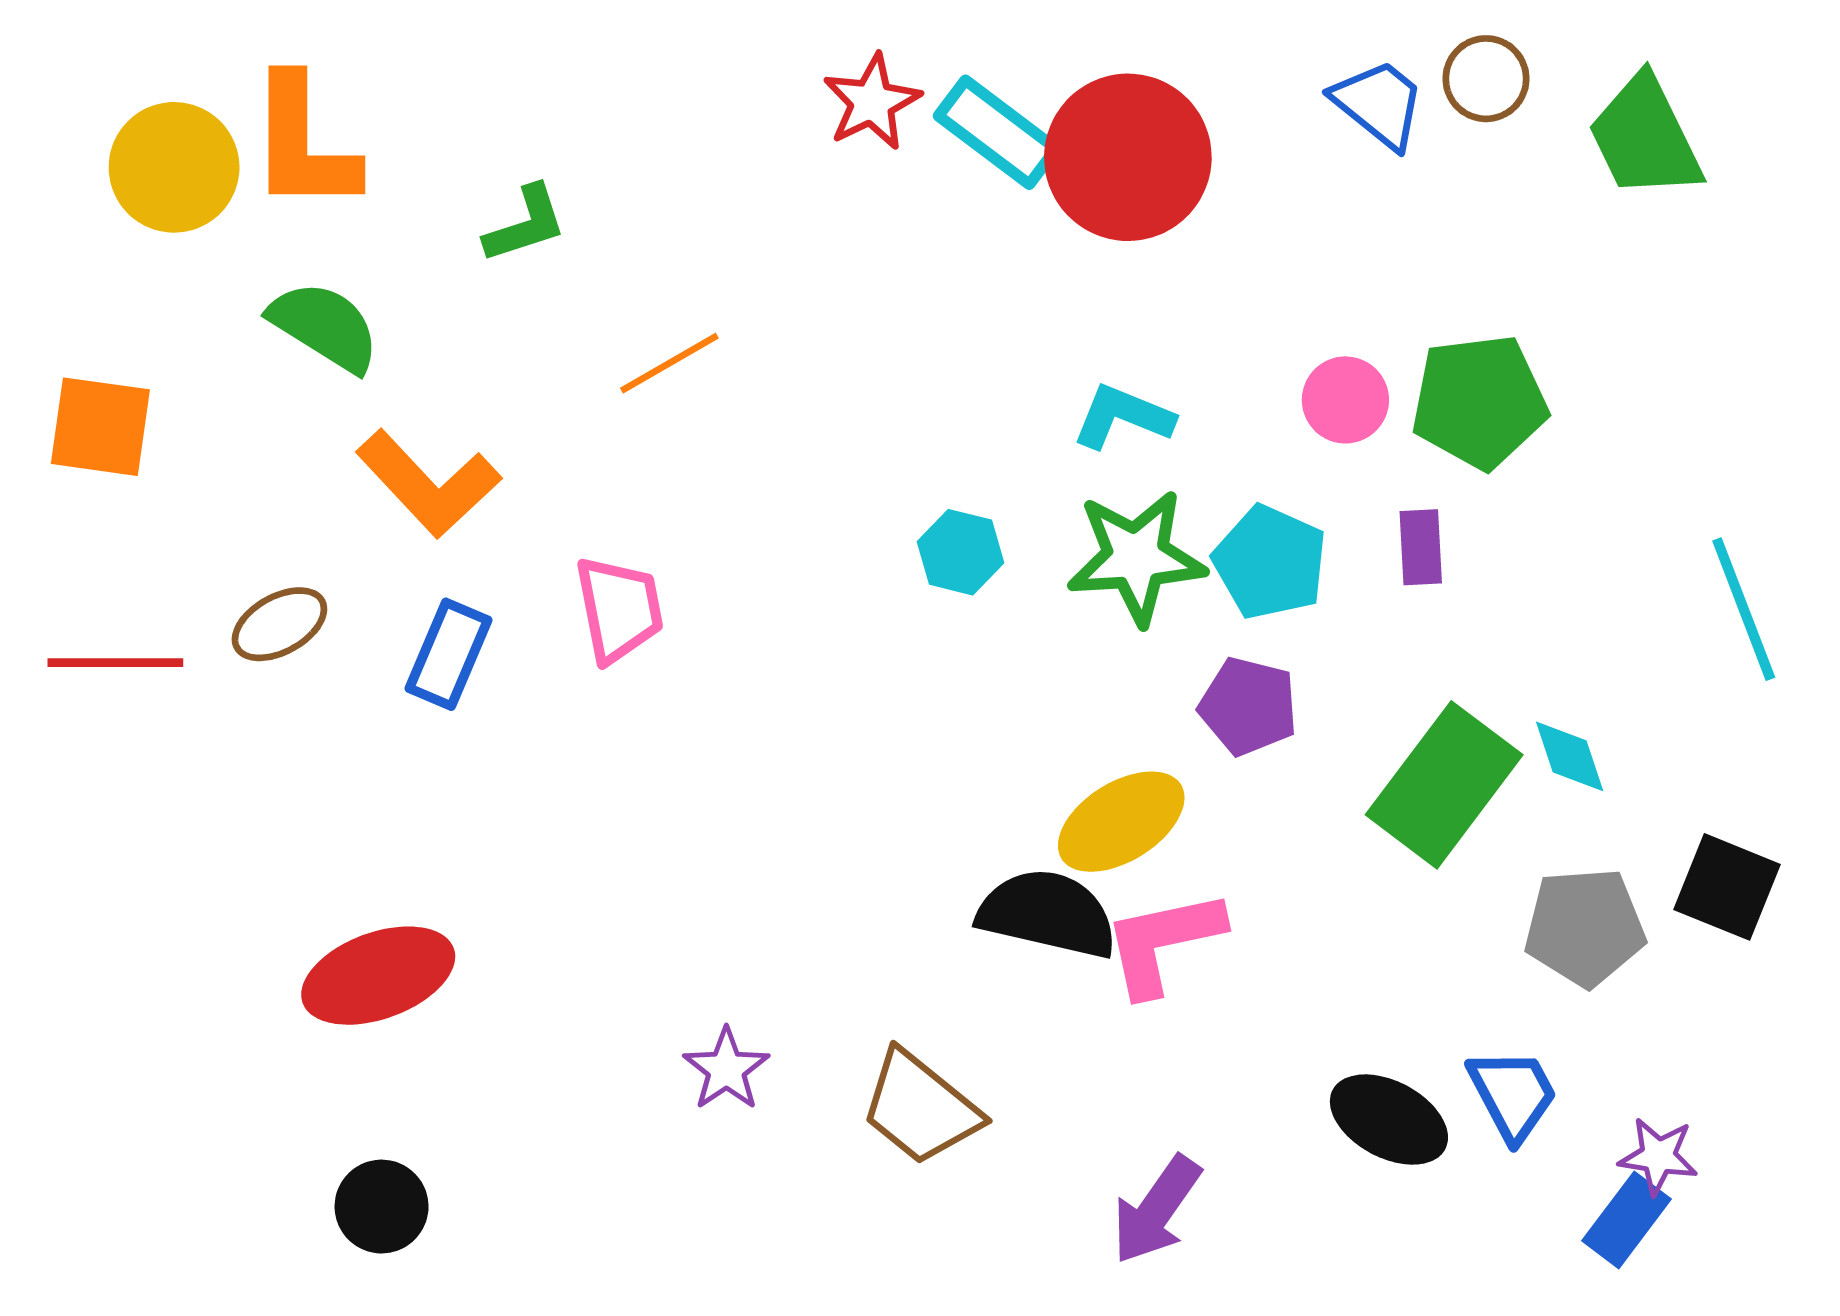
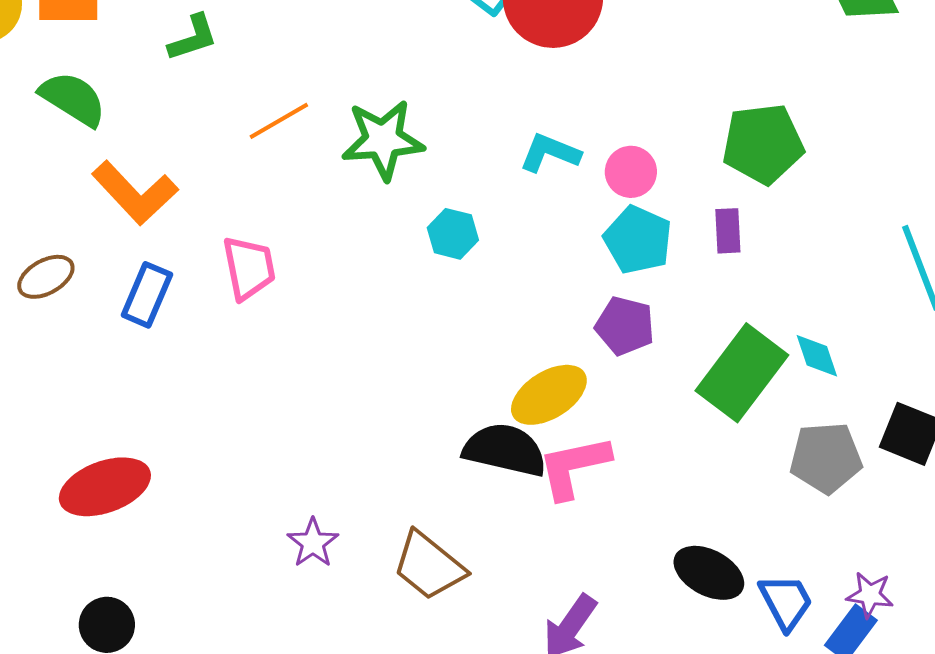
pink circle: (1345, 400) -> (631, 172), moved
green star: (1136, 557) -> (383, 140), moved
blue trapezoid: (1513, 1094) -> (786, 602), moved

